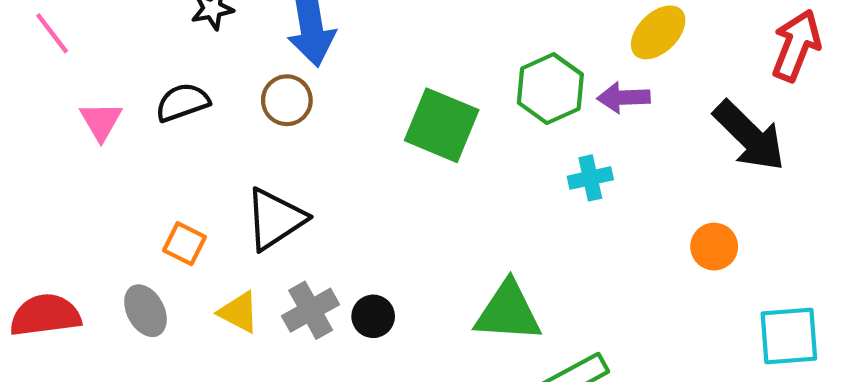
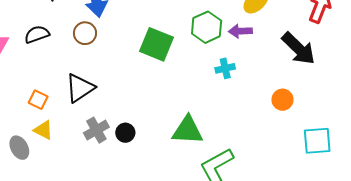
gray ellipse: (145, 311) -> (19, 148), moved
yellow triangle: (239, 312) -> (43, 130), moved

